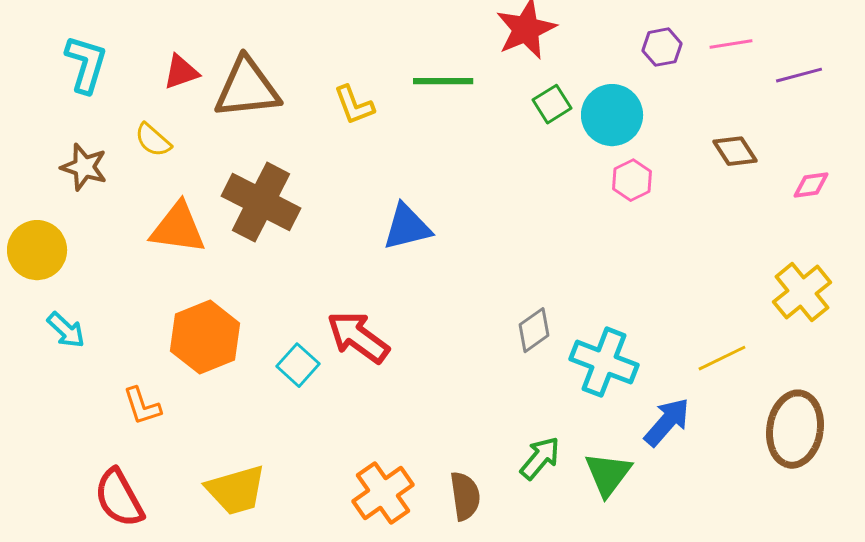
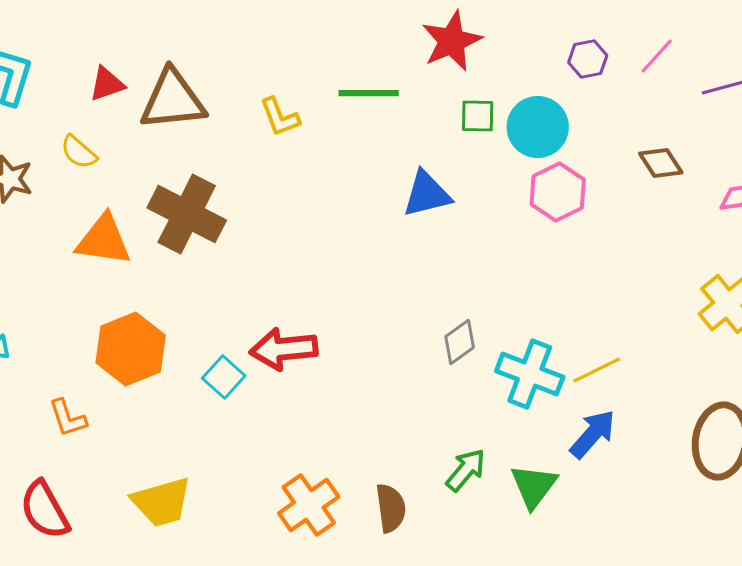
pink line: (731, 44) -> (657, 56), turned -39
green square: (552, 104) -> (478, 116), turned 33
pink hexagon: (632, 180) -> (558, 192), size x1.4
blue triangle: (407, 227) -> (427, 194), moved
red arrow: (358, 337) -> (284, 349), turned -42
yellow line: (722, 358) -> (597, 370), moved

